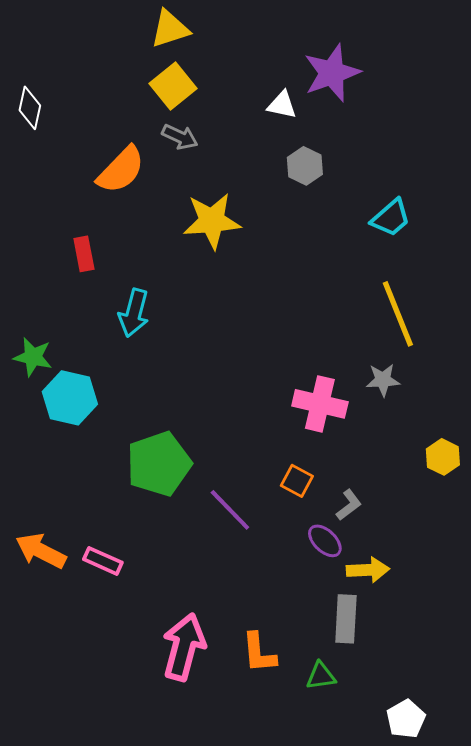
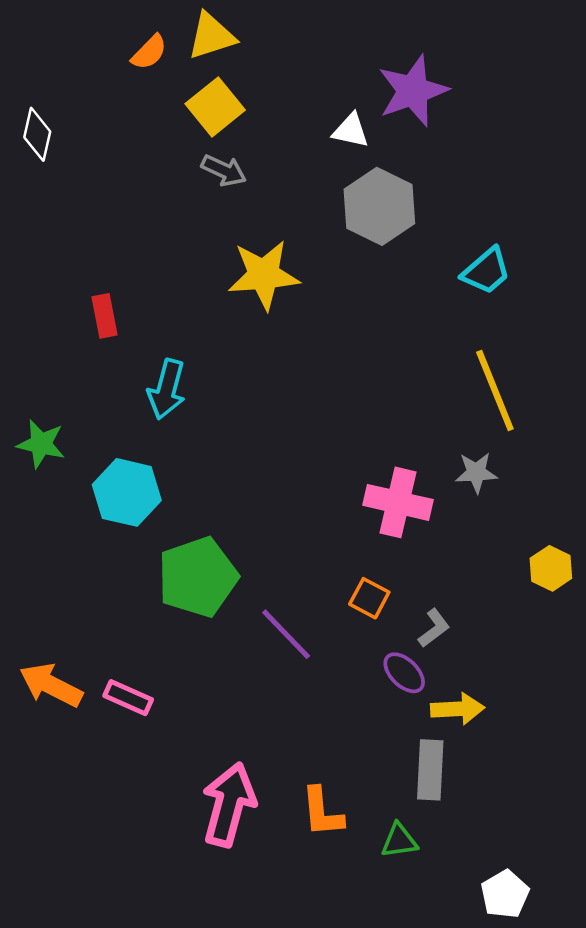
gray hexagon: (305, 166) -> (379, 206), size x1.6
orange semicircle: (121, 170) -> (149, 52), moved, size x0.6
cyan hexagon: (70, 398) -> (127, 492), moved

